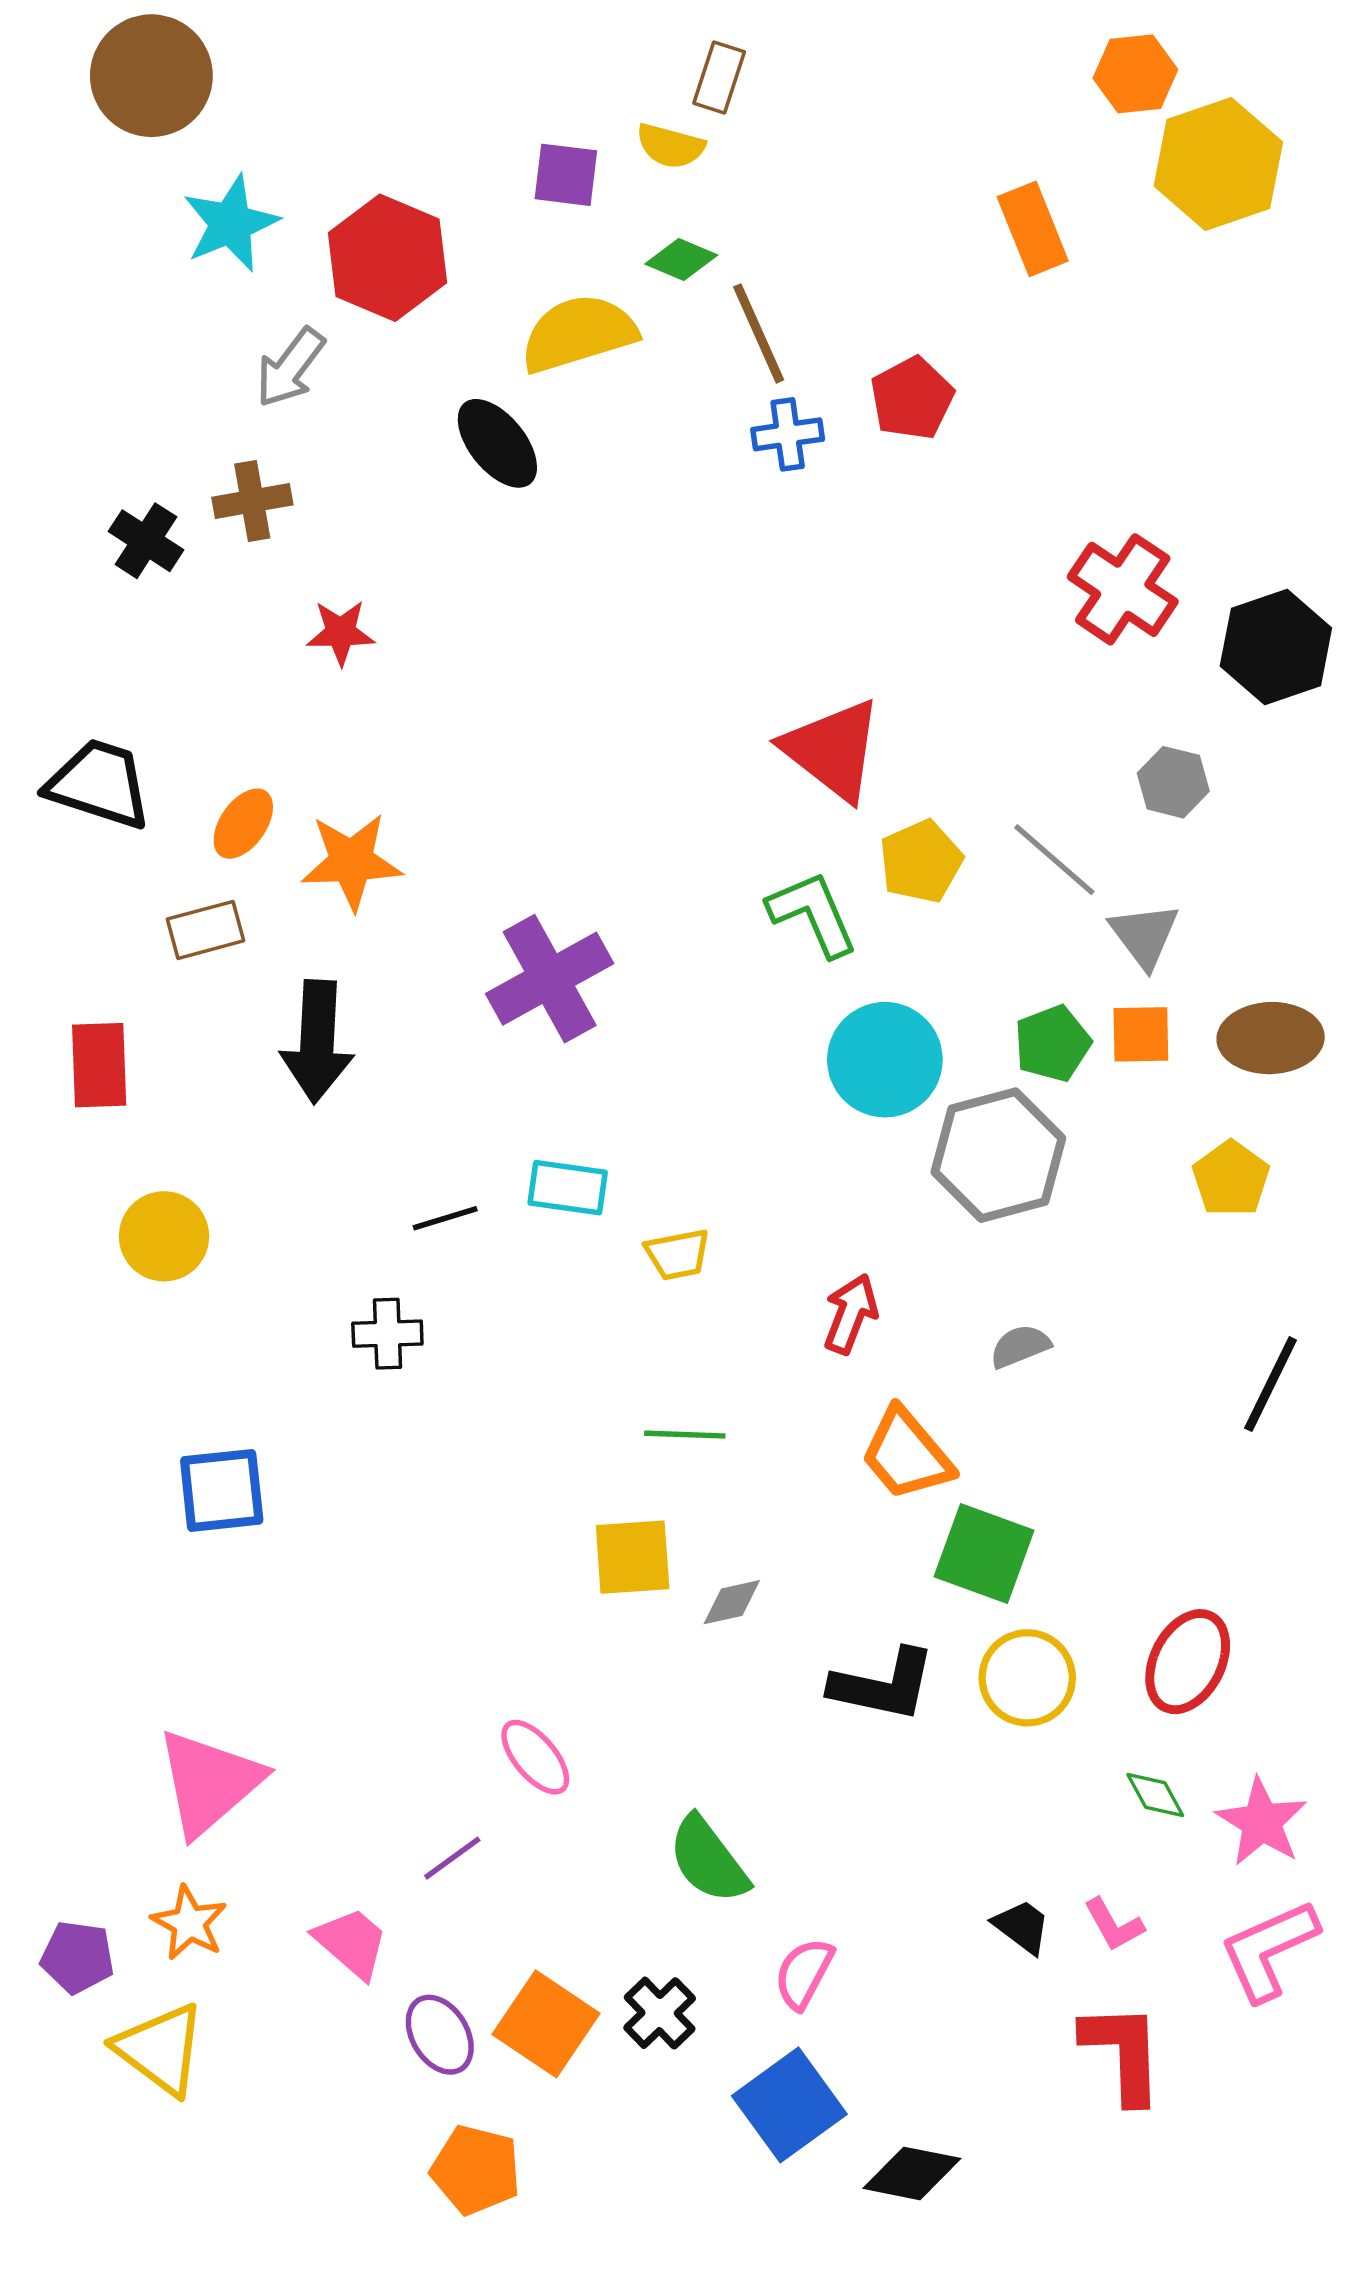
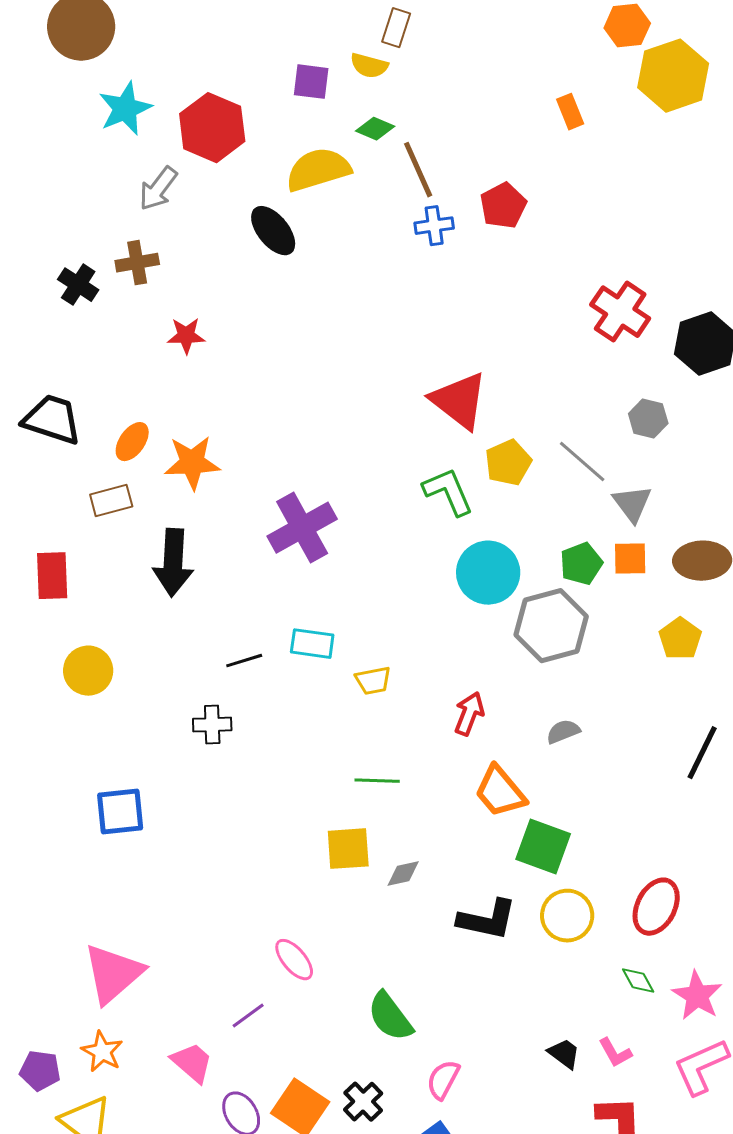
orange rectangle: (1033, 229) -> (570, 112), size x0.7

